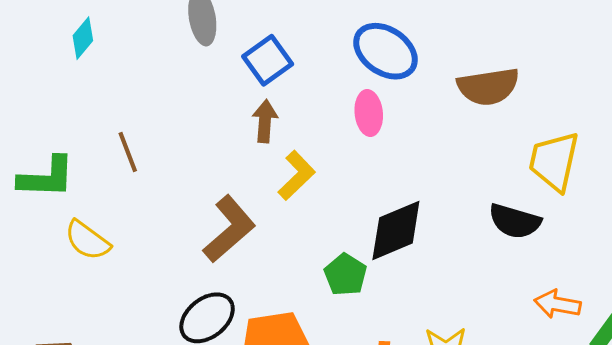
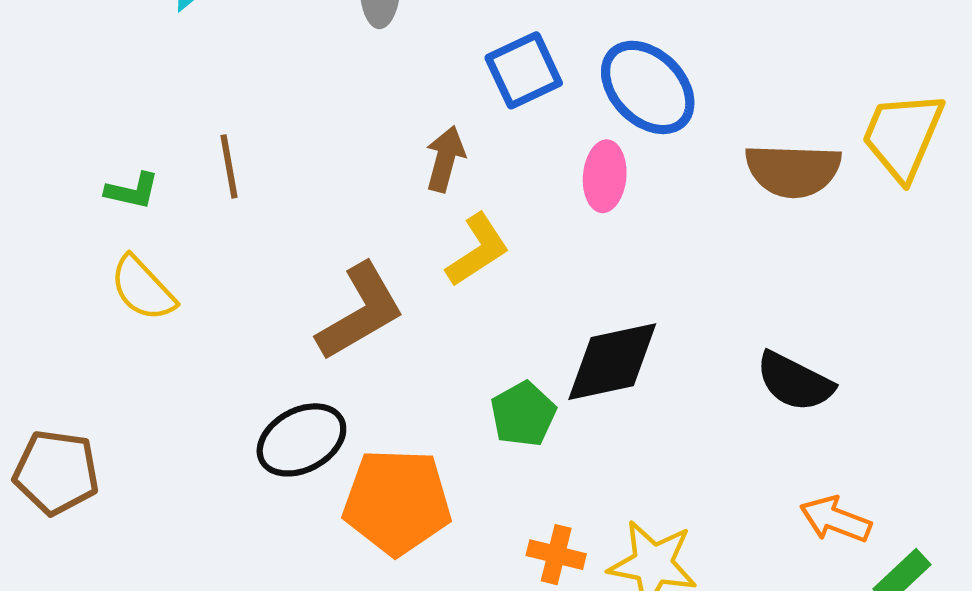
blue square: (268, 60) -> (524, 70), moved
yellow trapezoid: (554, 161) -> (903, 136), moved
green L-shape: (46, 177) -> (132, 191), moved, size x0.6

